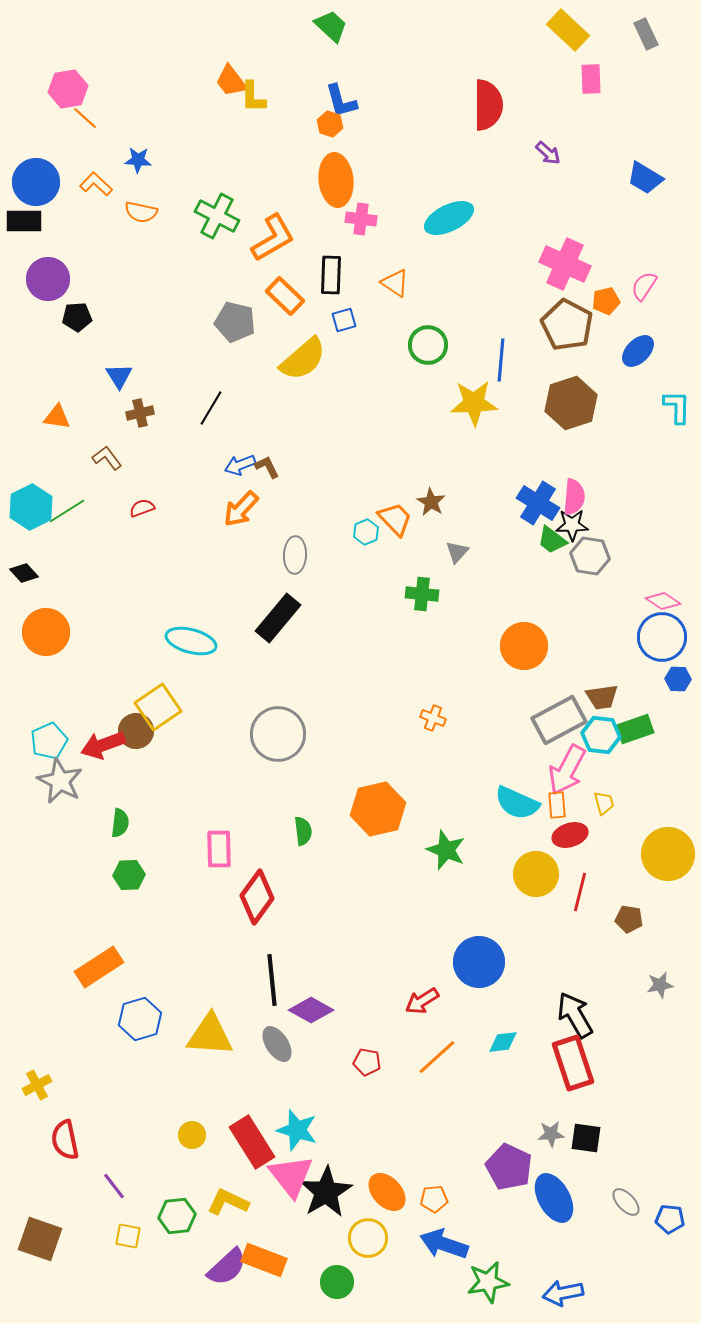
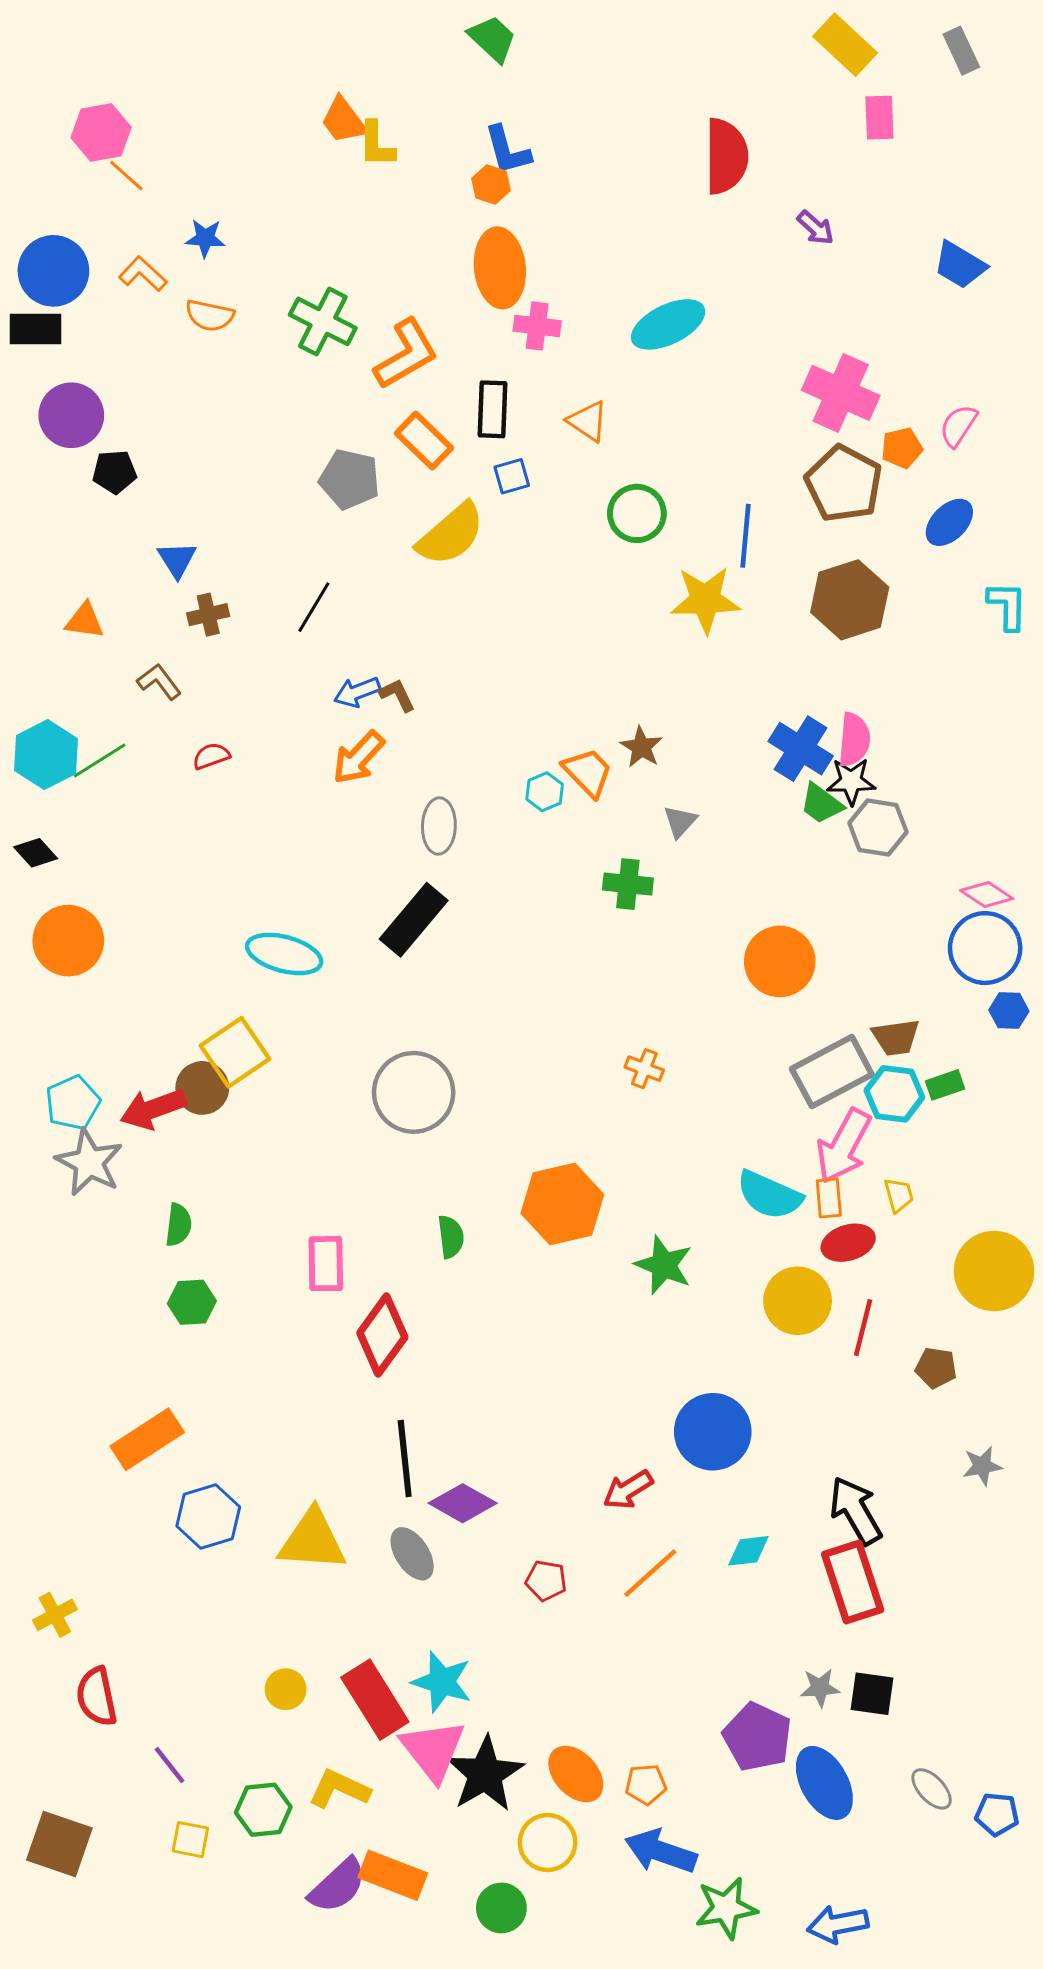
green rectangle: (635, 729) -> (945, 1085), size x0.7

